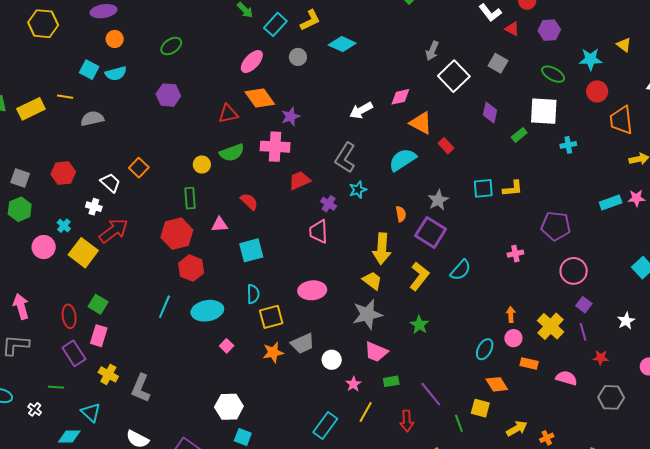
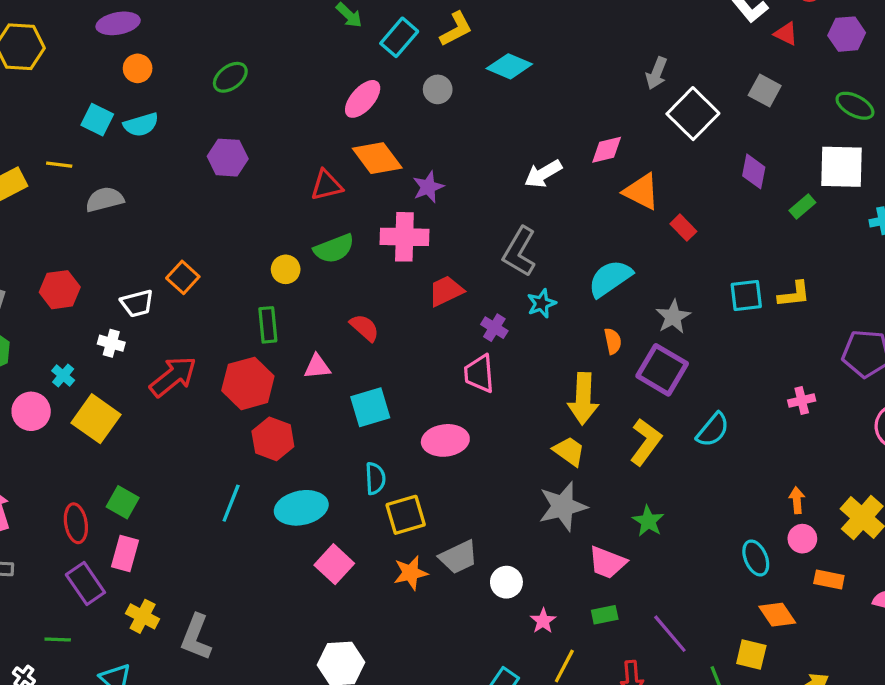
cyan semicircle: (403, 160) -> (610, 278), moved
white trapezoid: (110, 183) -> (137, 303), turned 125
red arrow: (114, 231) -> (173, 377), moved
pink ellipse: (312, 290) -> (445, 440), moved
pink square: (227, 346) -> (334, 564), size x1.6
cyan ellipse: (485, 349) -> (756, 558), turned -50
pink trapezoid: (376, 352) -> (607, 562), moved

